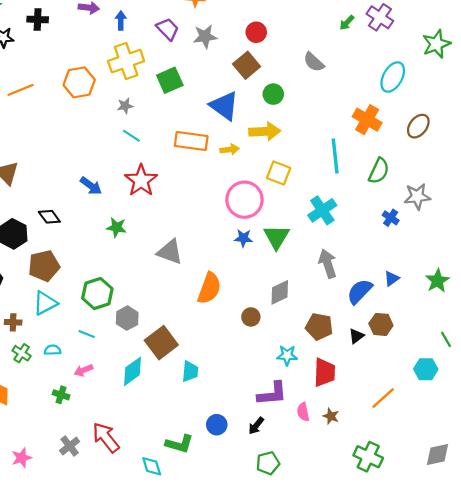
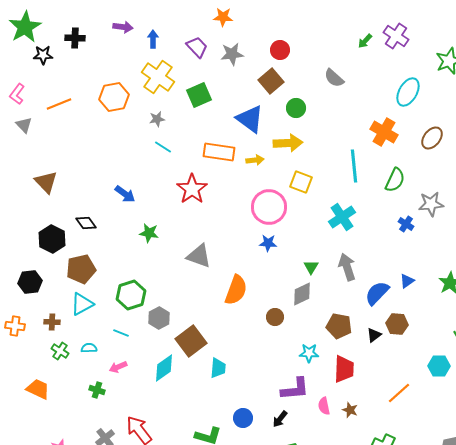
yellow cross: (126, 61) -> (158, 77), turned -36
red star: (141, 180) -> (192, 189), moved
green triangle: (276, 237) -> (311, 267), moved, size x0.6

